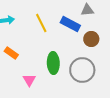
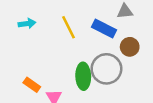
orange rectangle: (11, 53) -> (32, 85), moved
gray circle: (82, 70) -> (106, 69), moved

